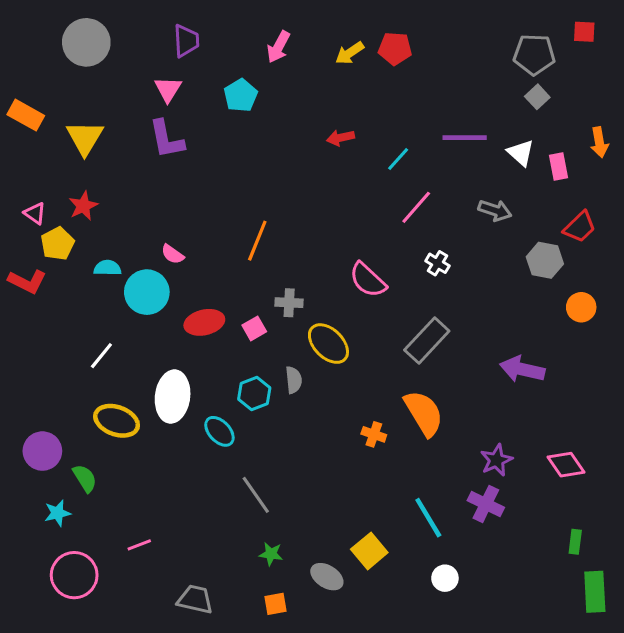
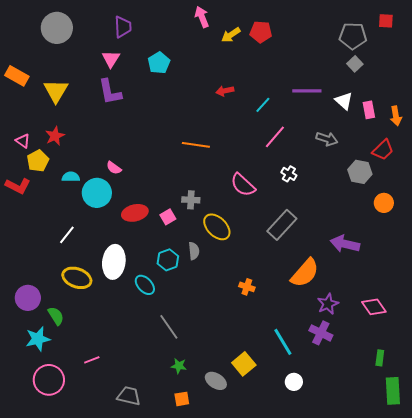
pink arrow: (278, 47) -> (202, 17), moved, turned 130
orange arrow: (599, 142) -> (396, 116), moved
orange line: (257, 241) -> (196, 145), moved, turned 76
orange semicircle: (424, 413) -> (305, 273), moved, turned 72
cyan star: (58, 513) -> (38, 339), size x1.4

